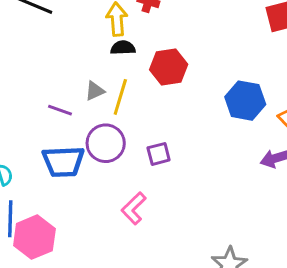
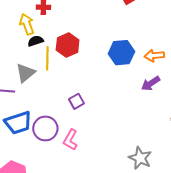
gray triangle: (95, 91) -> (25, 73), size x1.5
yellow line: (120, 97) -> (47, 58), moved
purple circle: (106, 143) -> (45, 128), moved

